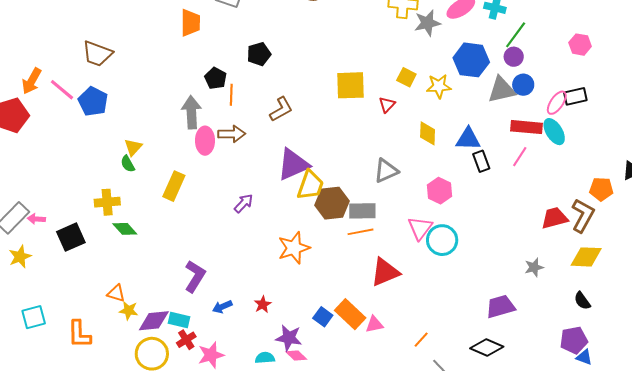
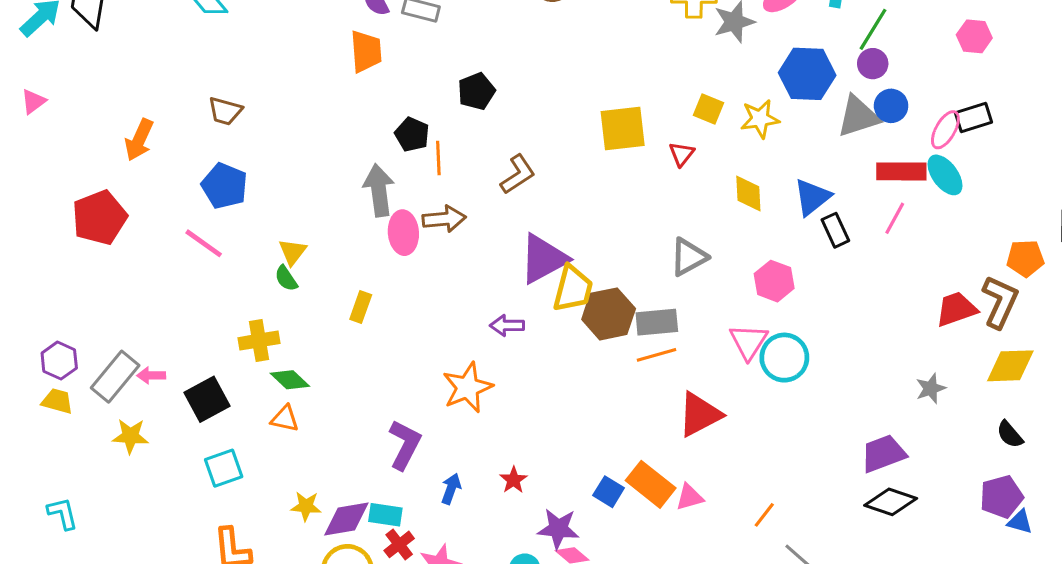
brown trapezoid: (97, 54) -> (225, 111), size x0.7
orange arrow: (32, 81) -> (139, 140), moved
pink line: (62, 90) -> (204, 243), moved
blue triangle: (468, 139) -> (812, 197), turned -36
yellow rectangle: (174, 186) -> (361, 307), size x0.7
purple arrow: (244, 203) -> (507, 326), moved, turned -130
orange star: (294, 248) -> (468, 388), moved
yellow star: (20, 257) -> (130, 436), turned 30
orange triangle: (116, 293) -> (285, 419), moved
blue arrow: (222, 307) -> (451, 489), turned 138
cyan square: (34, 317) -> (224, 468), moved
black diamond: (487, 347) -> (891, 502), moved

